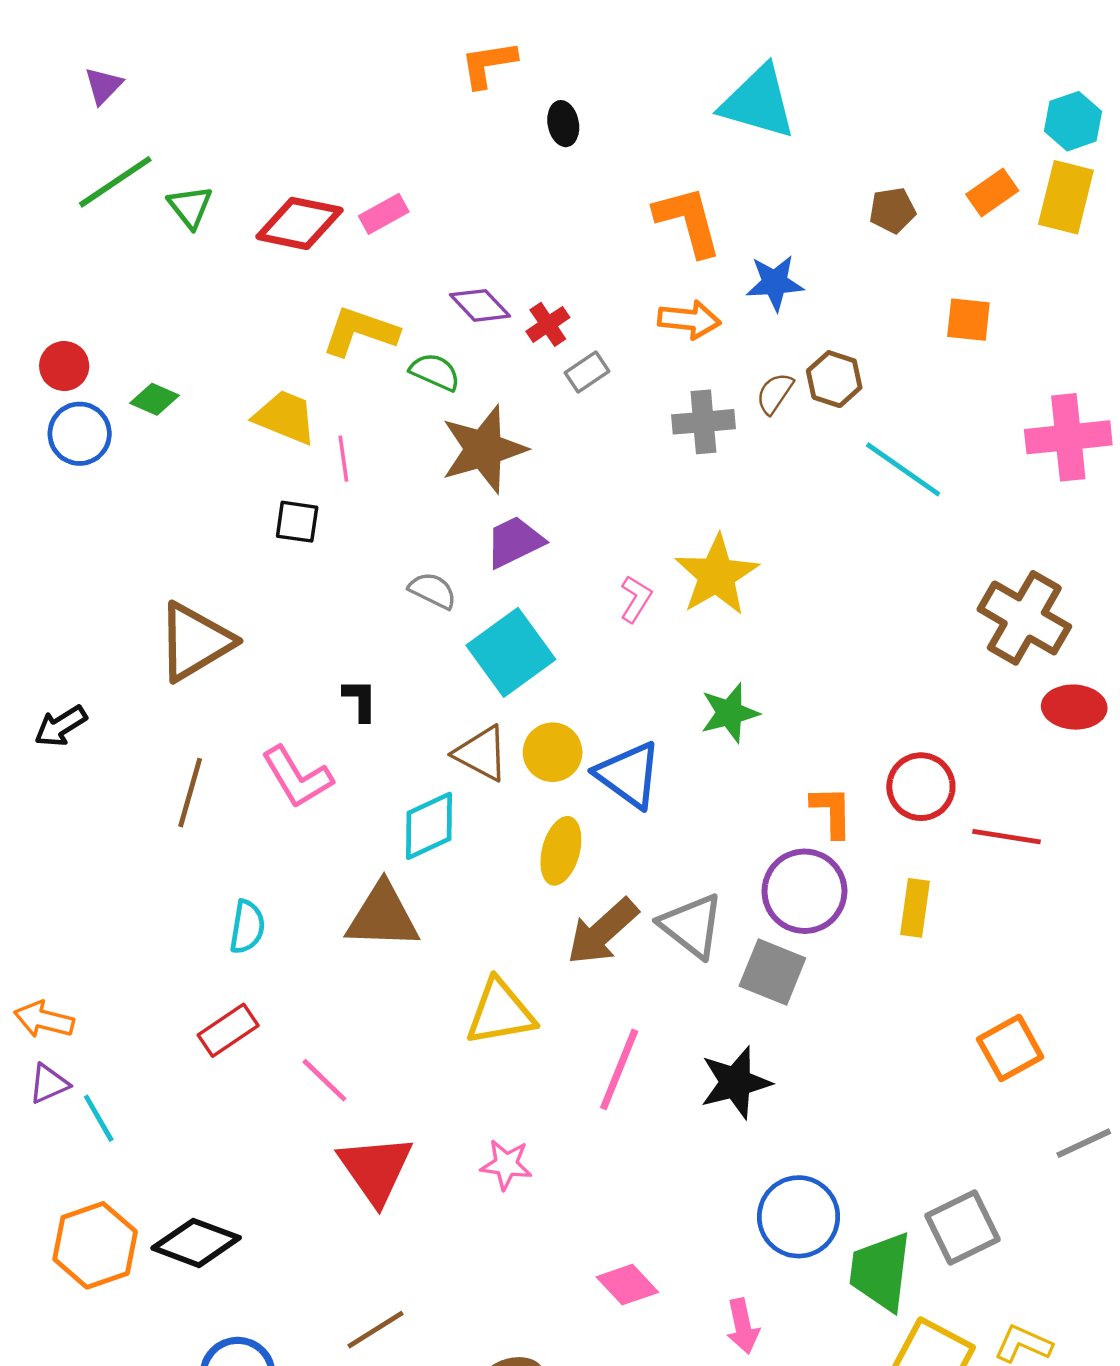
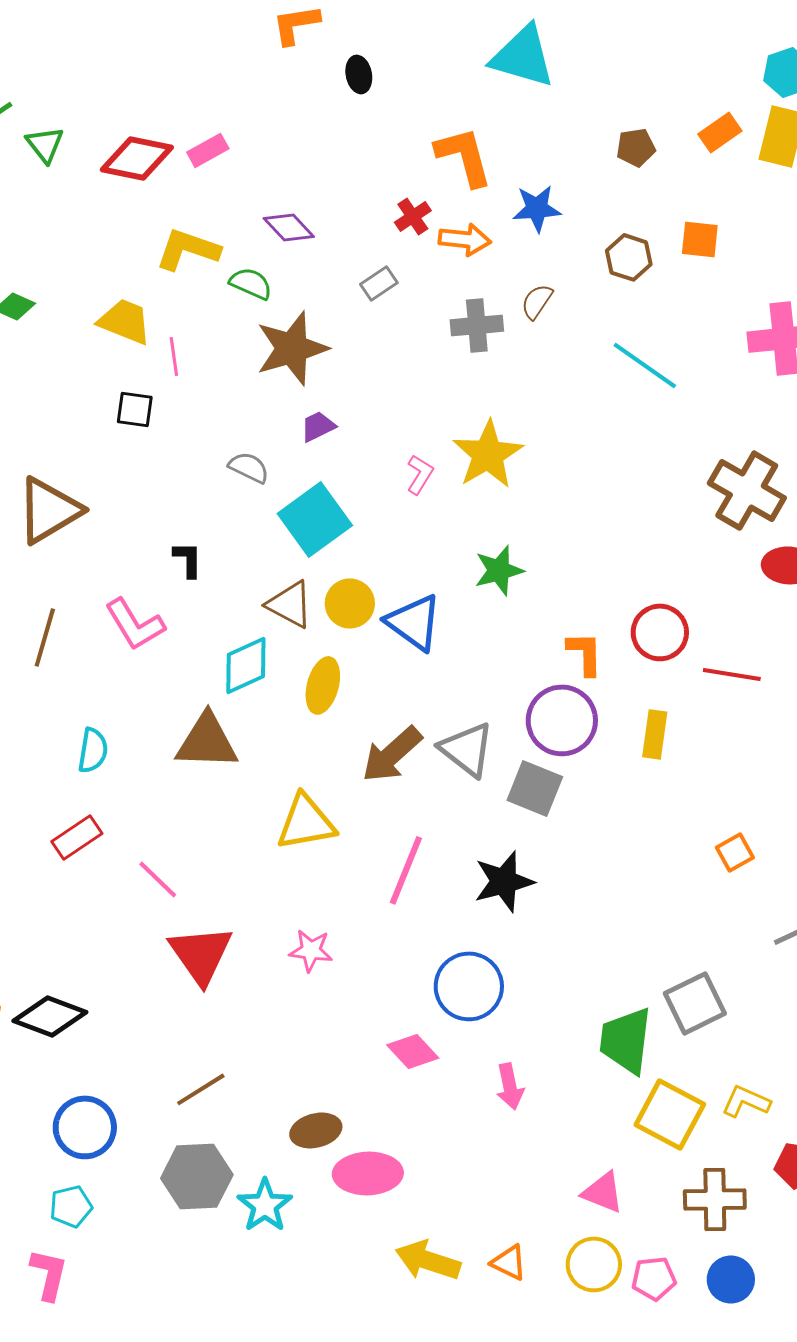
red cross: (548, 324) -> (413, 216), moved
brown hexagon: (834, 379) -> (629, 257), moved
purple trapezoid: (515, 542) -> (318, 426), size x0.7
yellow ellipse: (561, 851) -> (323, 685), moved
orange square: (1010, 1048) -> (735, 852), size x0.7
blue circle: (799, 1217) -> (469, 986), moved

